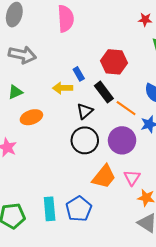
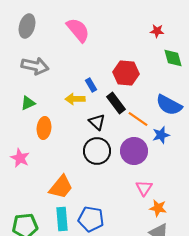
pink semicircle: (66, 19) -> (78, 30), turned -36
black triangle: (85, 111) -> (97, 122), turned -36
orange ellipse: (31, 117) -> (44, 128), turned -65
orange trapezoid: (104, 177) -> (61, 187), moved
blue pentagon: (79, 209) -> (91, 219), turned -30

